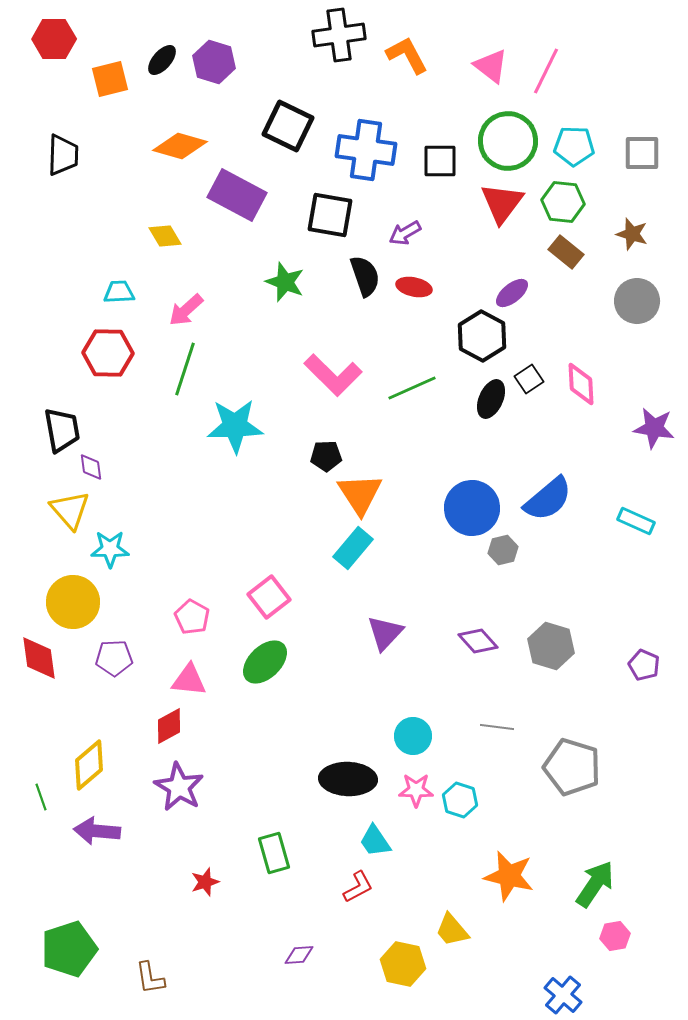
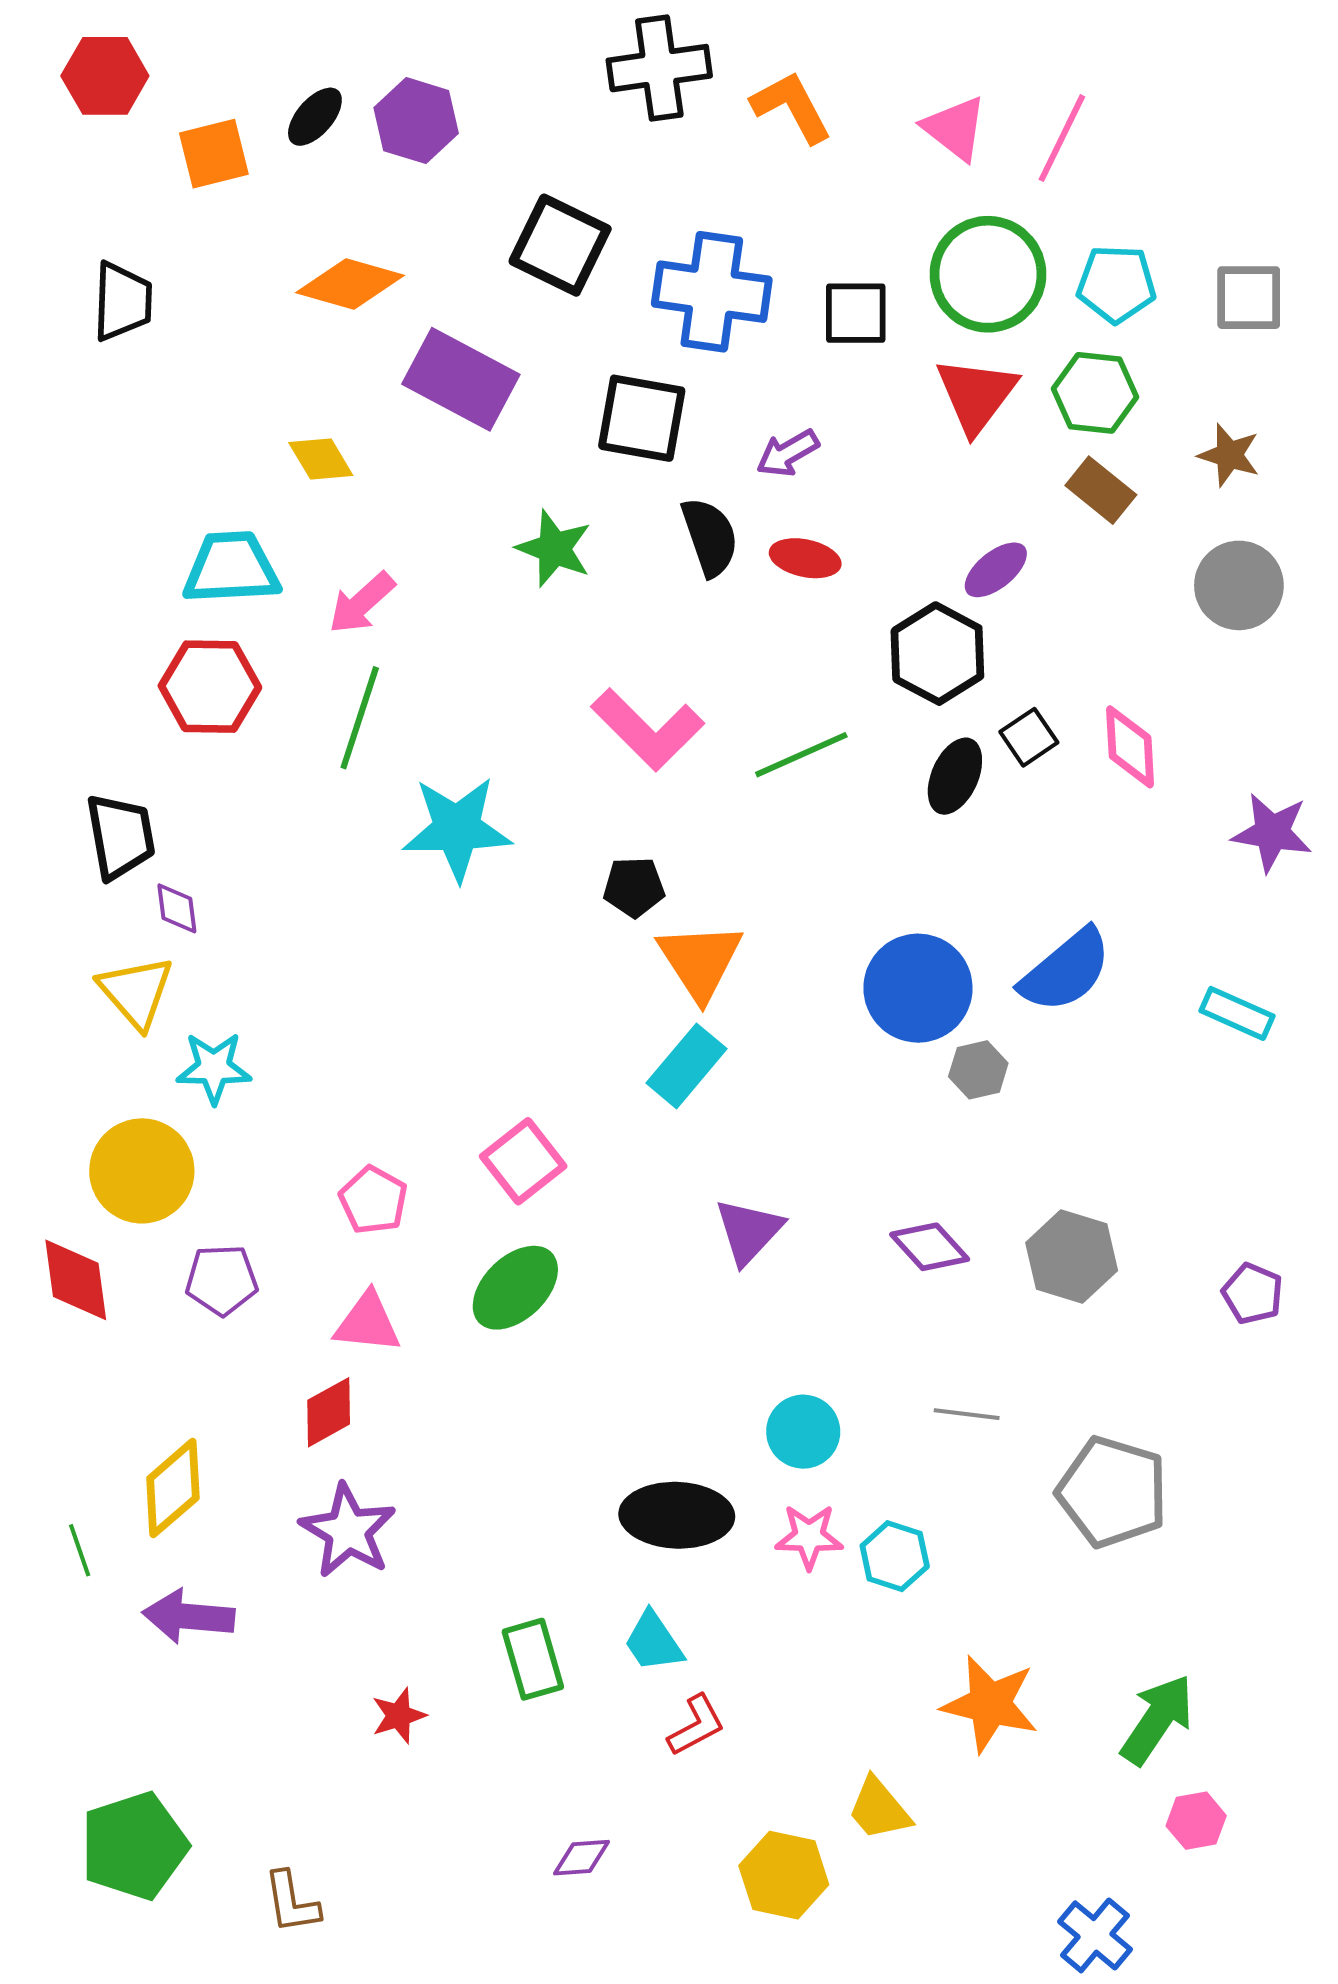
cyan trapezoid: (119, 292) -> (231, 568), size x1.6
cyan trapezoid: (375, 841) -> (653, 1642), moved

